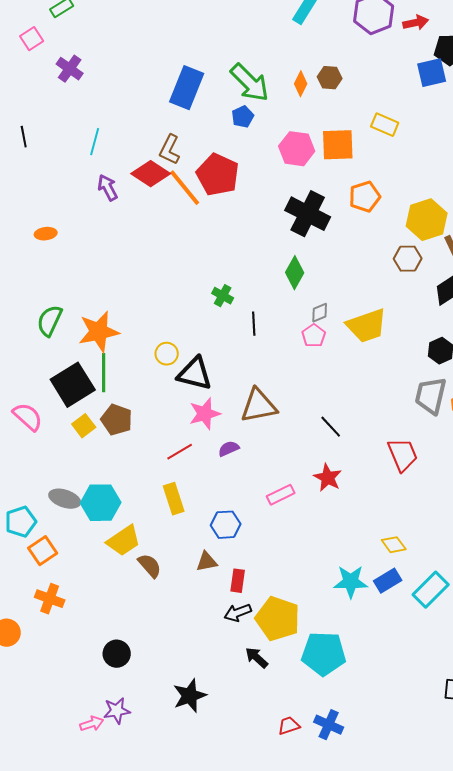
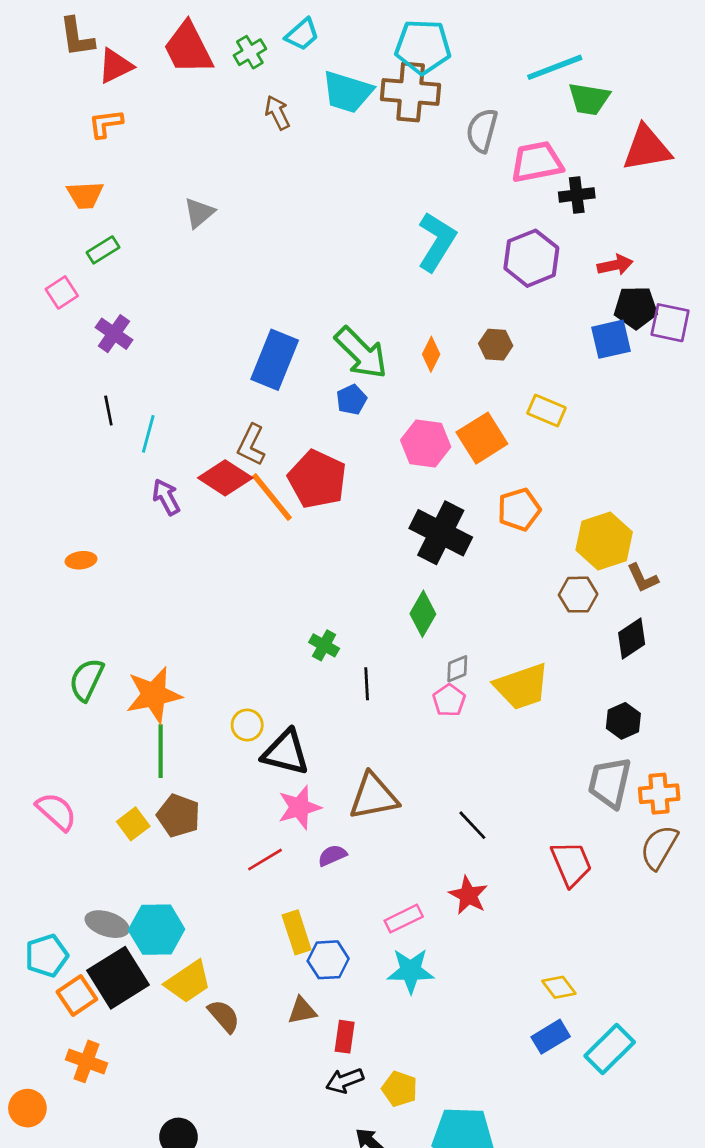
red arrow: (416, 23) -> (615, 265), moved
brown hexagon: (330, 78) -> (496, 345), moved
black line: (24, 137) -> (108, 411), moved
orange square: (338, 145) -> (482, 438), turned -30
black square: (73, 385) -> (118, 978), moved
yellow rectangle: (174, 499) -> (297, 932), moved
cyan star: (351, 582) -> (411, 971), moved
yellow pentagon: (278, 619) -> (400, 1089), size x0.6

